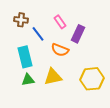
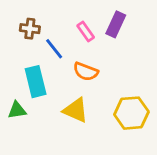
purple rectangle: (78, 34) -> (116, 24), moved
yellow triangle: (53, 77) -> (76, 110), turned 36
green triangle: (28, 80) -> (17, 110), moved

